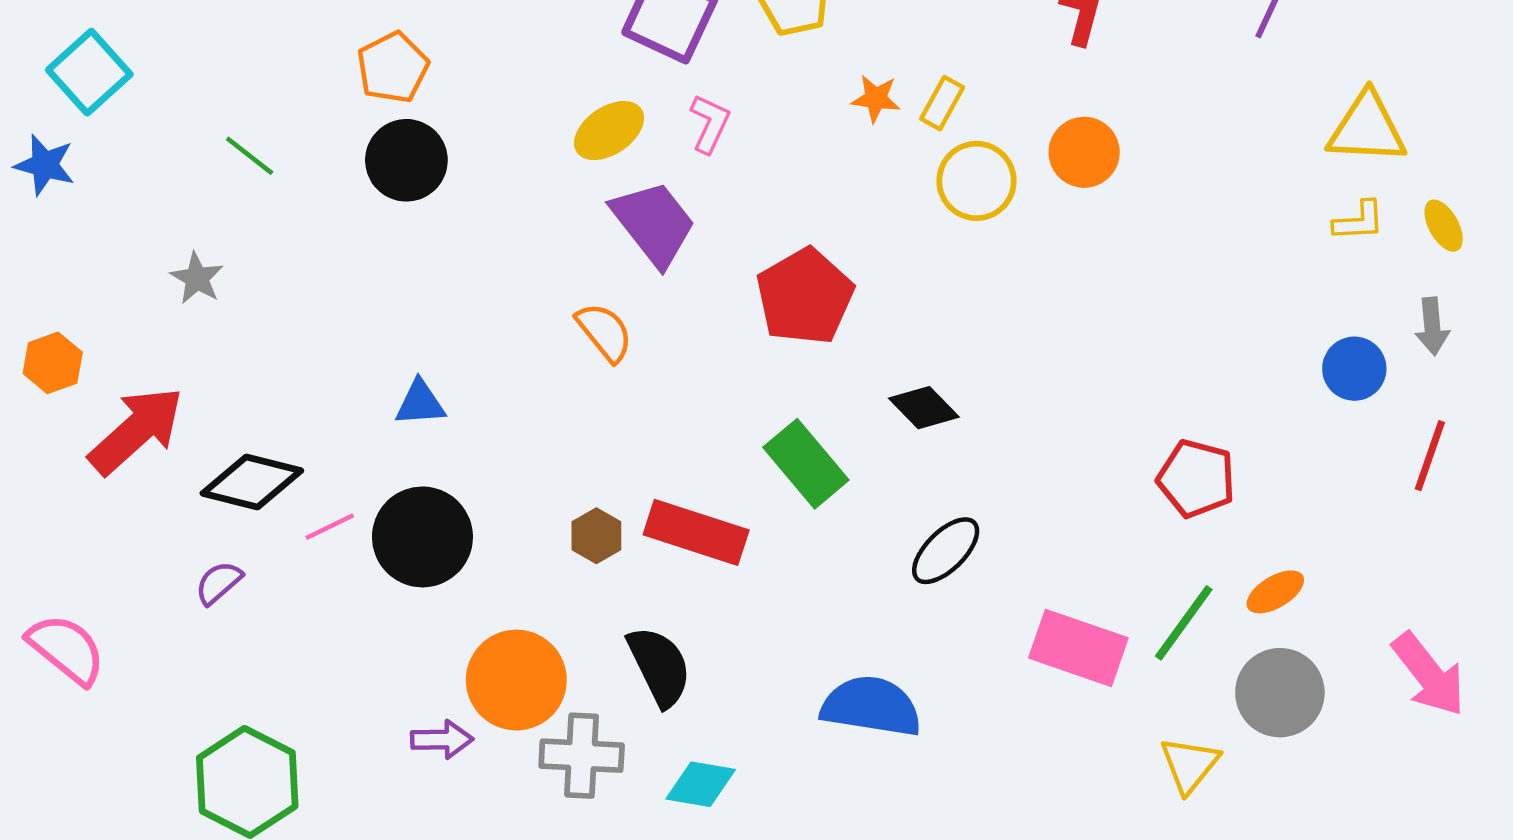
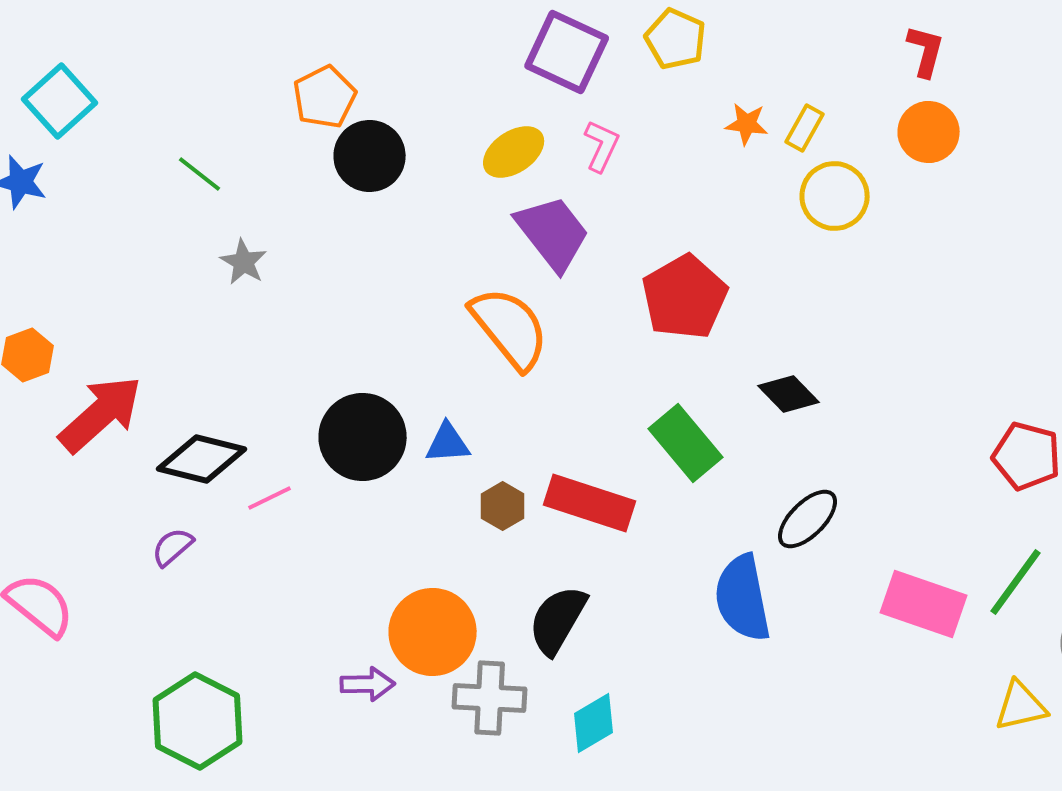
orange circle: (1084, 152) -> (929, 132), moved
black circle: (406, 160) -> (370, 156), moved
gray star: (197, 278) -> (244, 262), moved
orange semicircle: (604, 332) -> (510, 328), size x1.6
blue triangle: (420, 403) -> (448, 443), moved
black circle: (422, 537) -> (363, 437), moved
black semicircle: (659, 666) -> (558, 620), turned -124
blue semicircle: (871, 706) -> (743, 598), moved, turned -110
yellow triangle: (1189, 765) -> (1021, 706), turned 38
cyan diamond: (701, 784) -> (594, 723), turned -40

